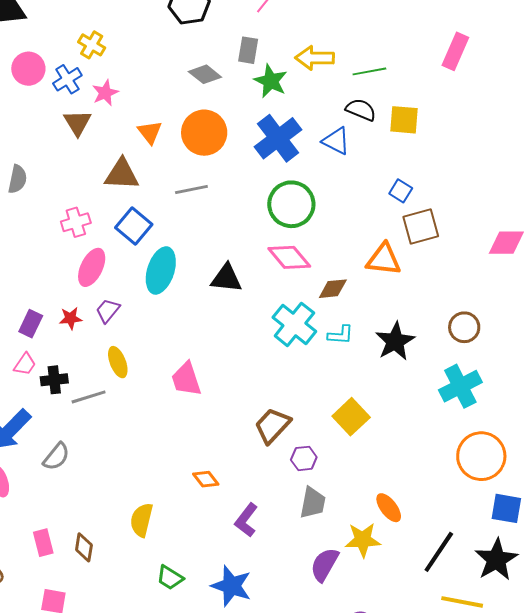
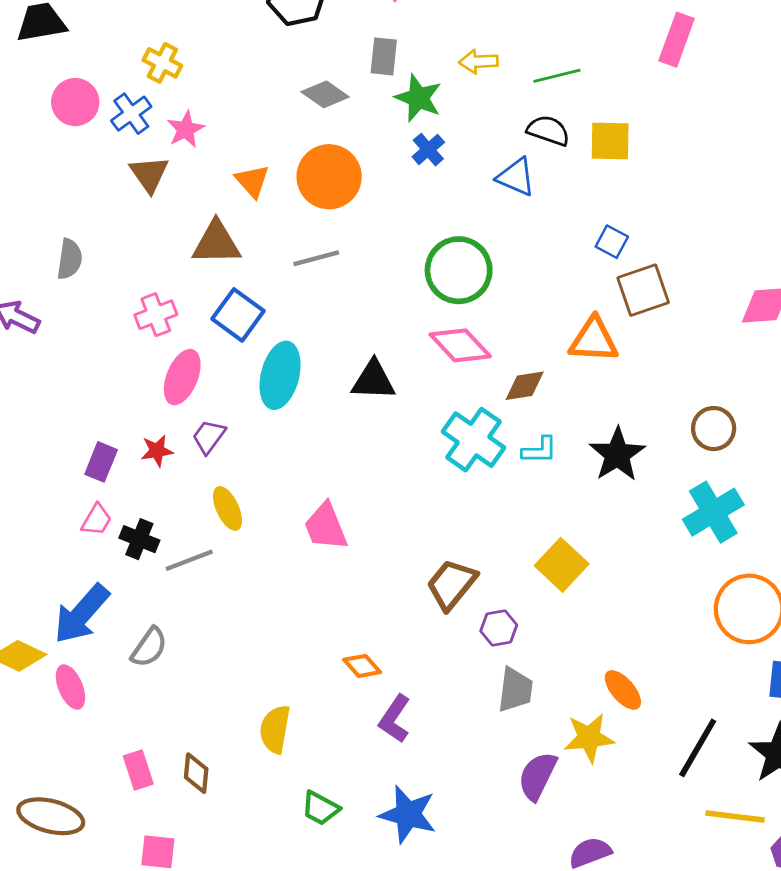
yellow arrow: (315, 58) -> (478, 62), size x0.7
blue cross: (278, 138) -> (428, 150), moved, size x0.5
black cross: (54, 380) -> (139, 539), turned 32
purple L-shape: (246, 520) -> (395, 719), moved

